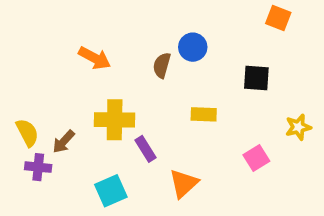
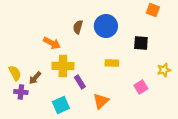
blue circle: (193, 47) -> (106, 26), size x1.5
orange arrow: (95, 58) -> (52, 43), moved
brown semicircle: (162, 65) -> (78, 27), moved

